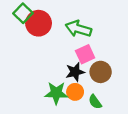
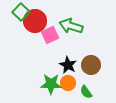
pink square: (85, 54) -> (50, 35), moved
black star: (75, 72) -> (68, 65), turned -30

